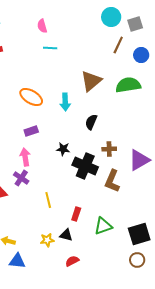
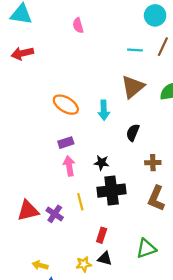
cyan line: (50, 48) -> (135, 50), moved
pink arrow: (25, 157) -> (69, 166), moved
black cross: (85, 166) -> (112, 191), moved, turned -30
purple cross: (21, 178) -> (55, 214), moved
yellow line: (48, 200) -> (80, 202), moved
red rectangle: (76, 214) -> (102, 235), moved

